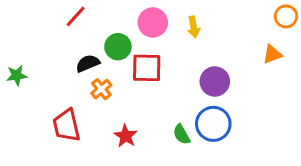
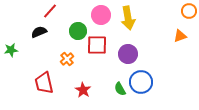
yellow arrow: (194, 27) -> (128, 18), size x1.6
black semicircle: (88, 63) -> (39, 32), moved
purple circle: (215, 81) -> (128, 54), moved

